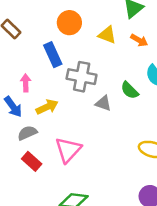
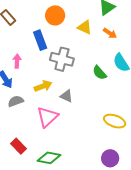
gray triangle: (103, 103) -> (66, 96), moved
yellow arrow: (47, 107) -> (43, 86), moved
red rectangle: (32, 161) -> (19, 146), moved

